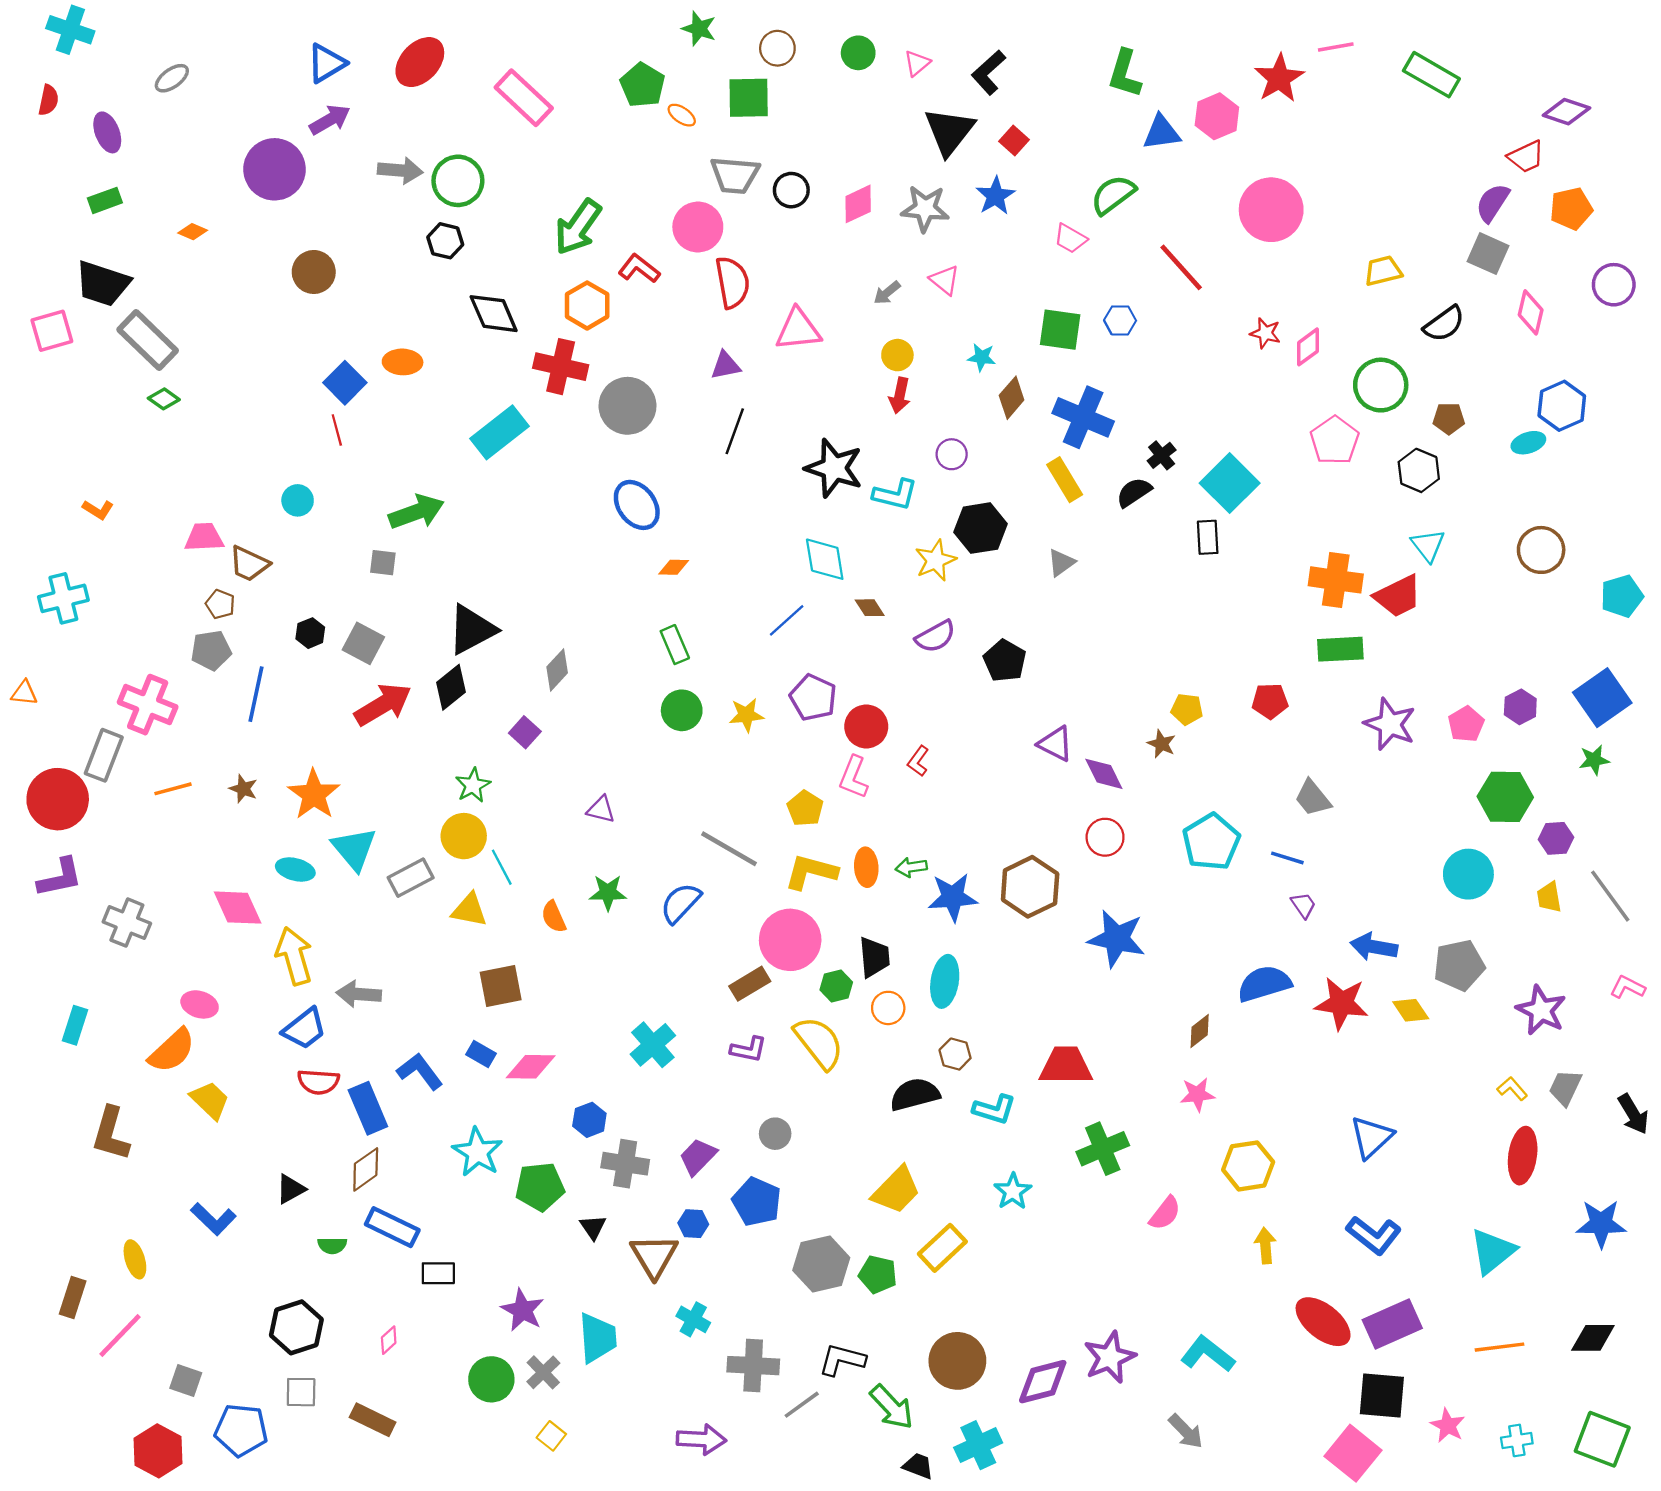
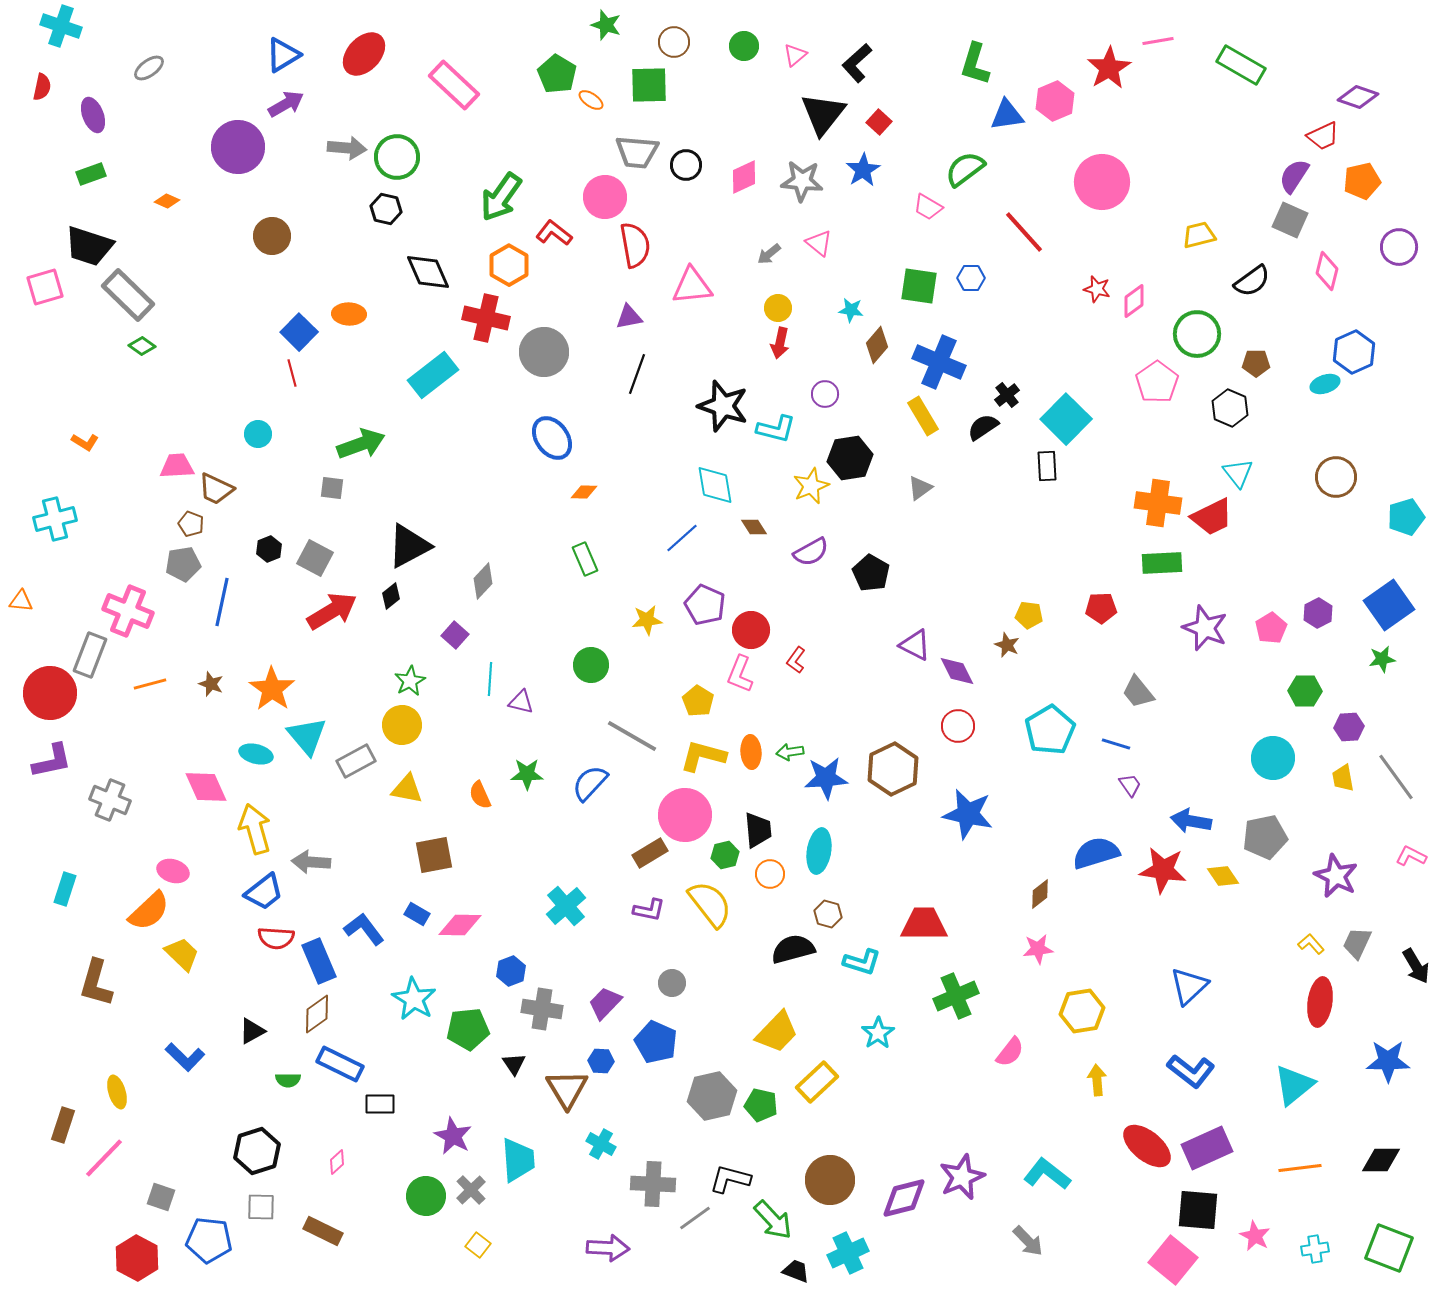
black diamond: (451, 687) -> (391, 596), size x0.7
green circle: (682, 710) -> (591, 665), moved
green hexagon: (1505, 797) -> (1305, 691), size x0.7
cyan line: (502, 867) -> (490, 679), moved, turned 32

